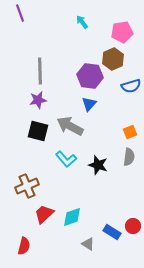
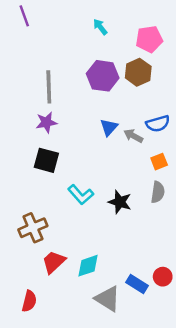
purple hexagon: (90, 76) -> (103, 76), moved
blue semicircle: (131, 86) -> (158, 124), moved
gray arrow: (70, 126) -> (133, 136), moved, size x0.6
gray triangle: (88, 244) -> (108, 299), size x1.6

